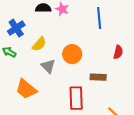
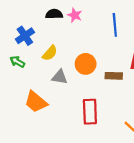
gray triangle: (48, 66) -> (60, 77), turned -35
brown rectangle: (98, 77) -> (114, 76), moved

